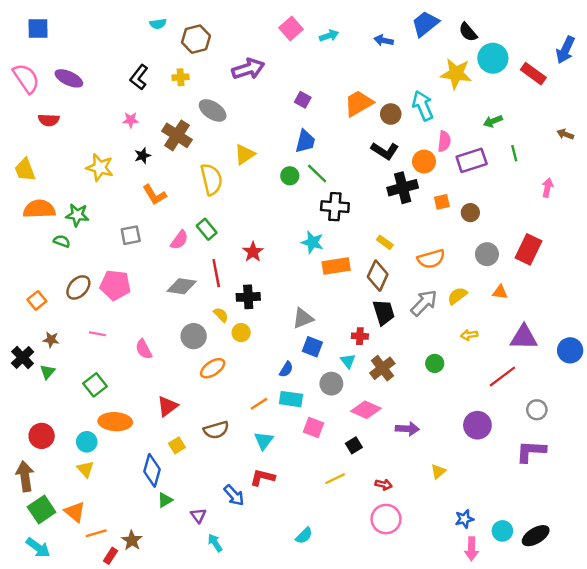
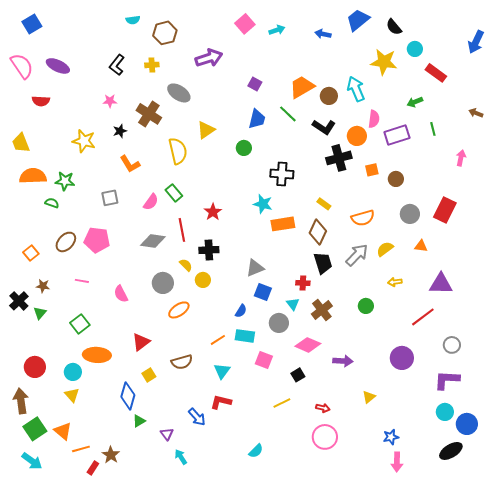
blue square: (38, 29) -> (32, 24), turned -30
cyan circle: (493, 58) -> (415, 49), size x0.6
red rectangle: (533, 74) -> (436, 73), moved
green line: (317, 173) -> (288, 114), moved
blue circle: (570, 350) -> (467, 424), moved
cyan circle: (502, 531) -> (445, 412), moved

